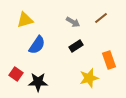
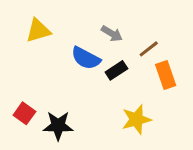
brown line: (101, 18) -> (149, 49), moved
blue semicircle: (37, 45) -> (86, 58), moved, turned 84
orange rectangle: (109, 60) -> (166, 75), moved

